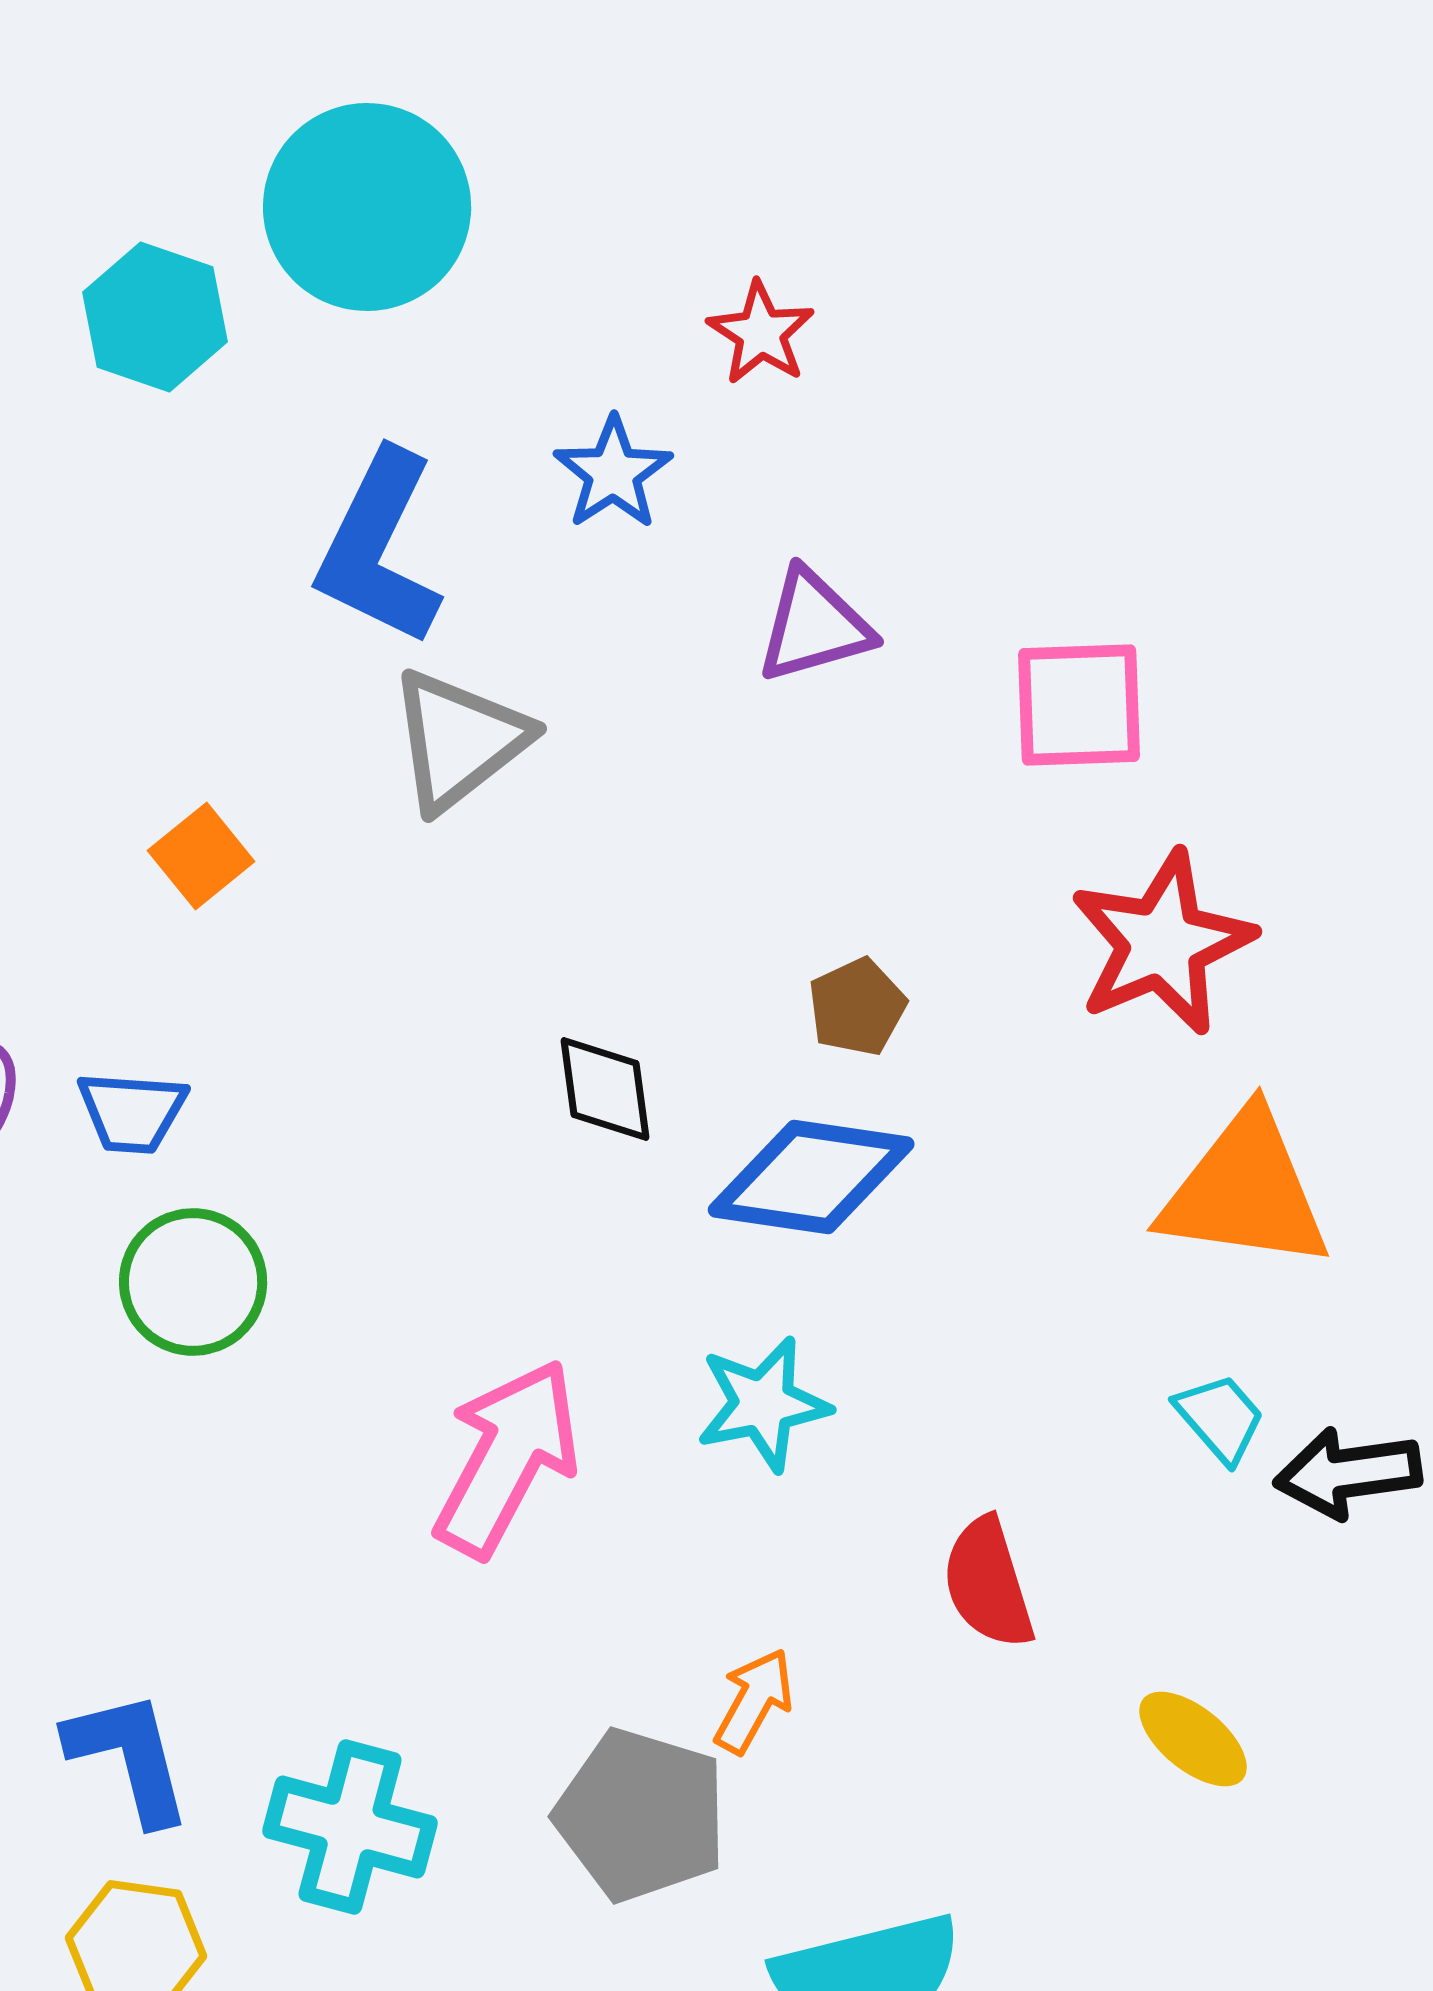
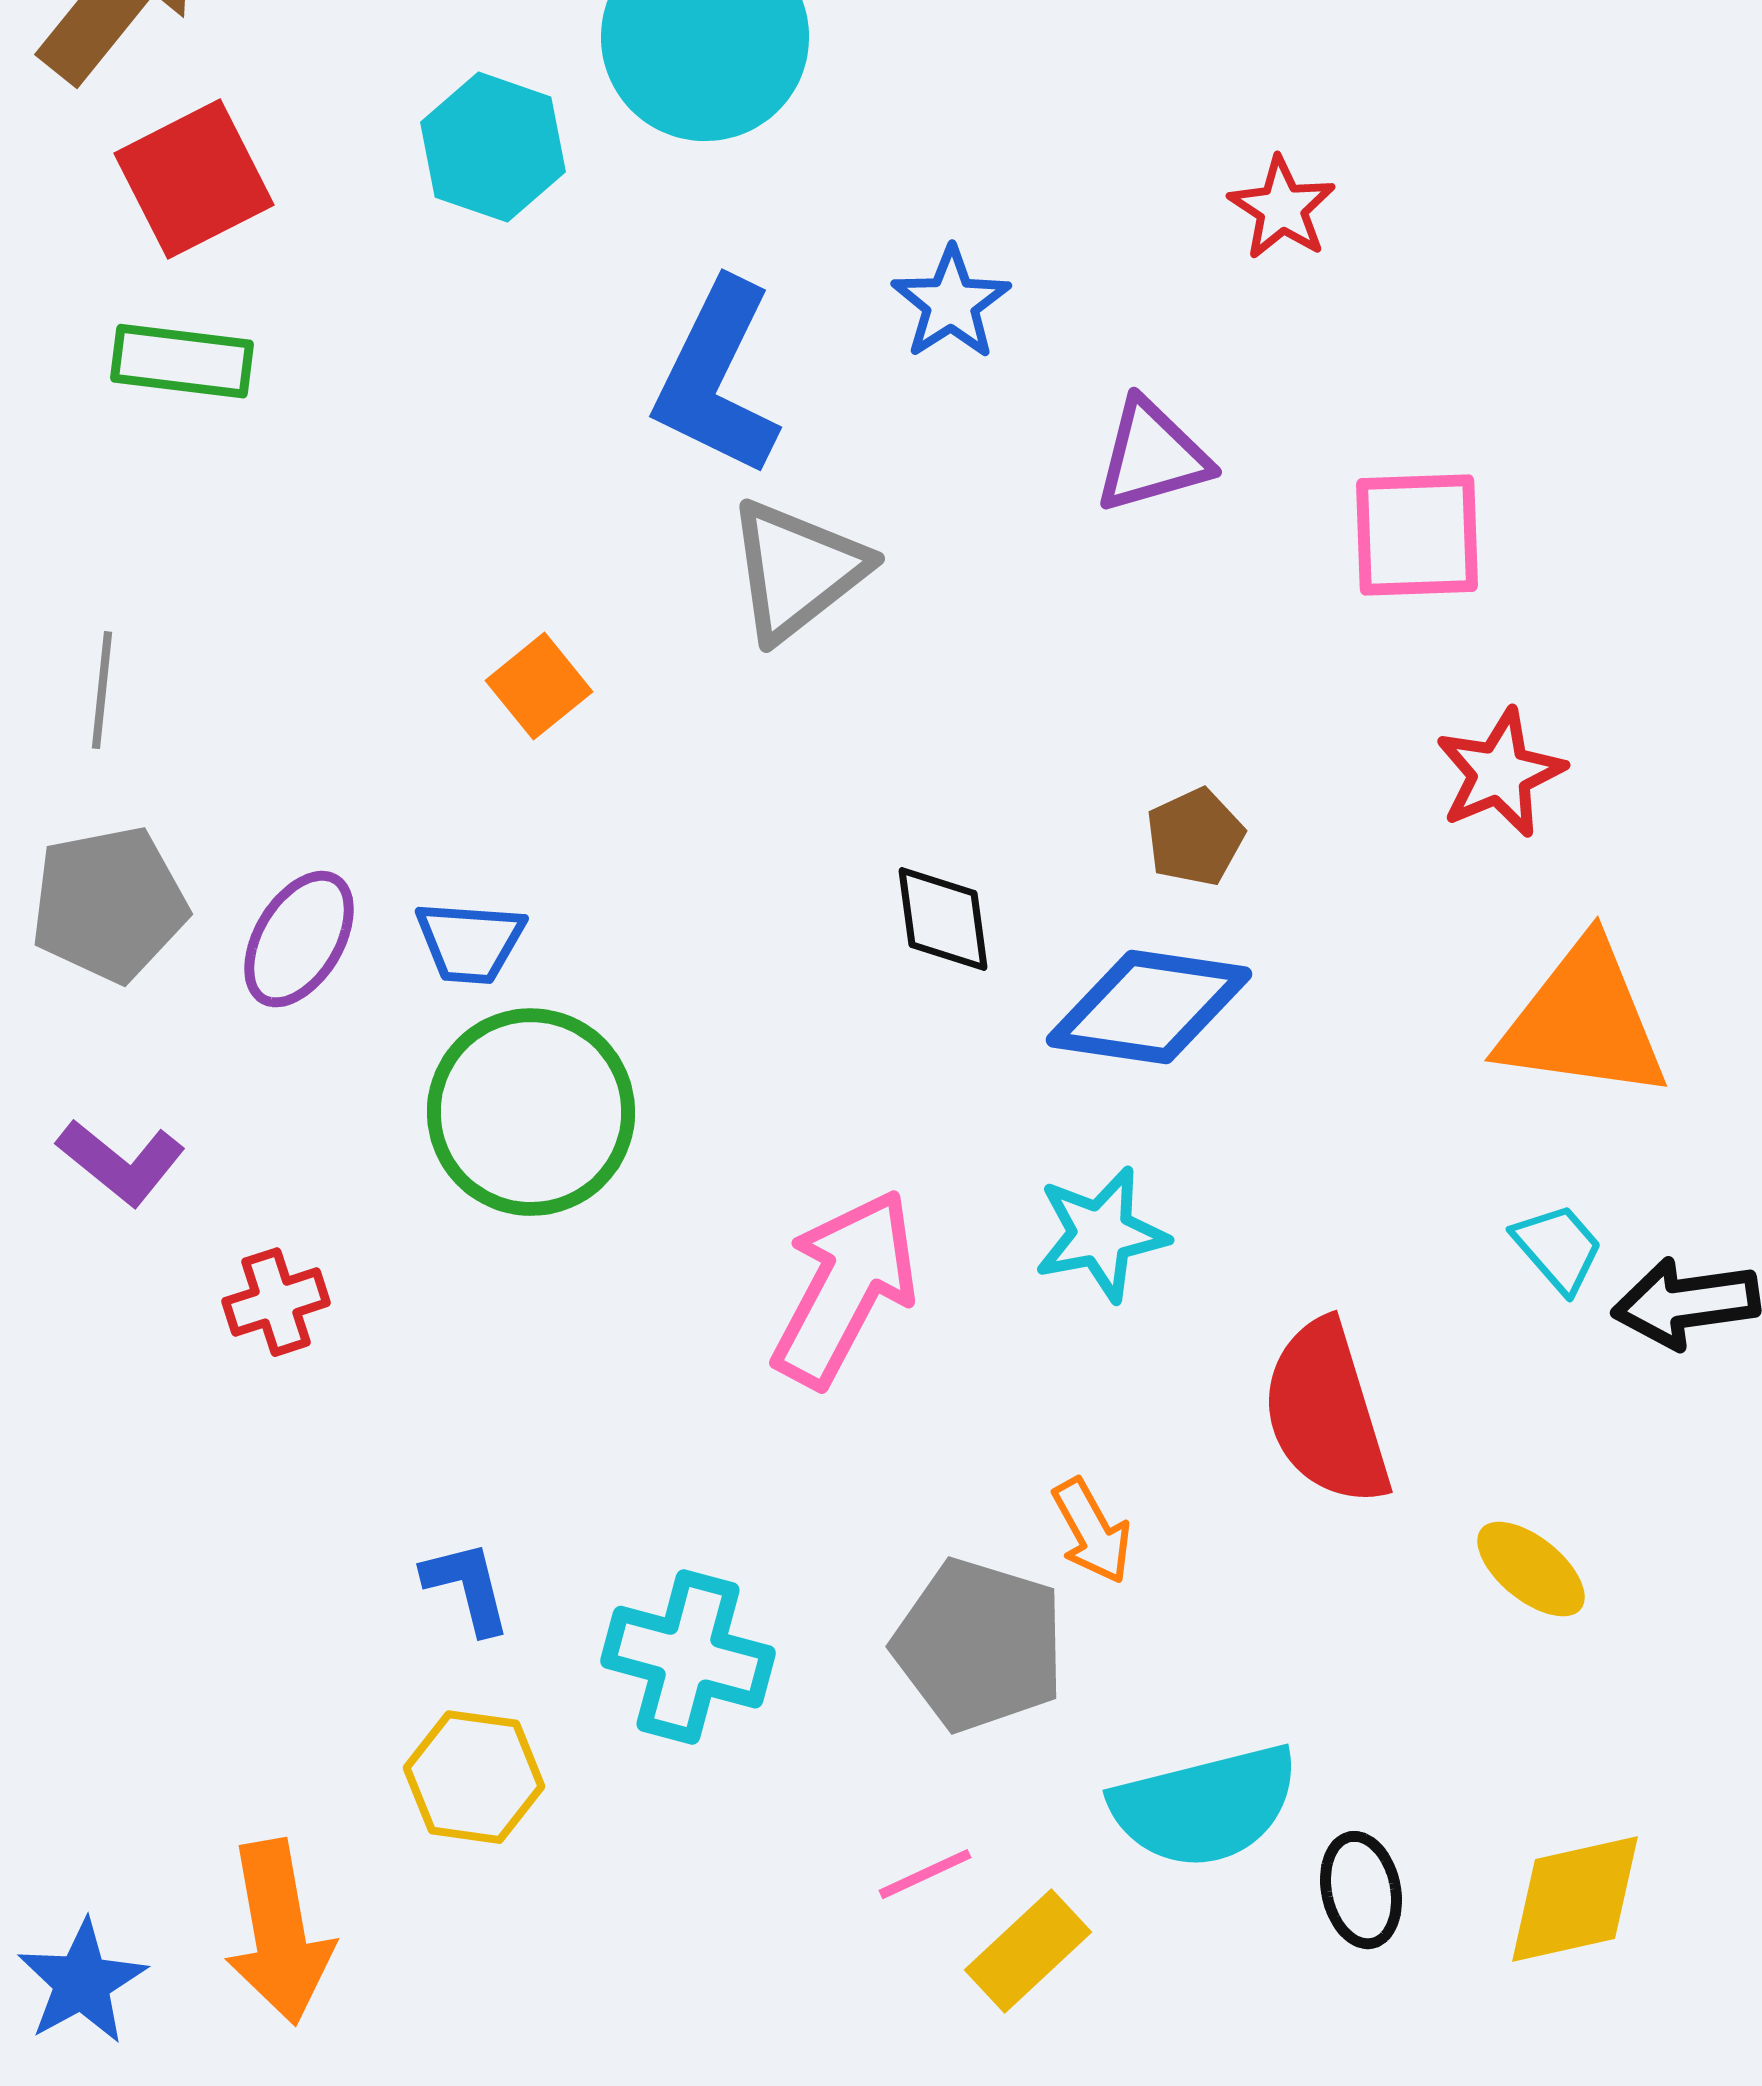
red star: (761, 333) -> (1282, 208), moved
red star: (1162, 943) -> (1500, 773), size x0.7
green circle: (193, 1282) -> (531, 1112), size x1.4
red semicircle: (988, 1583) -> (1326, 1413), size x1.4
orange arrow: (754, 1701) -> (1092, 1531), turned 122
blue L-shape: (129, 1757) -> (467, 1587), size x0.7

